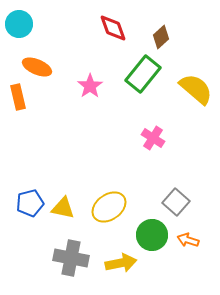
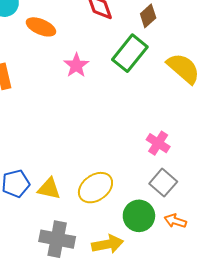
orange ellipse: (37, 67) -> (41, 27), moved
pink cross: (153, 138) -> (158, 143), moved

